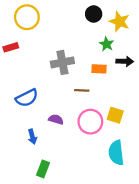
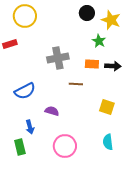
black arrow: (125, 61) -> (113, 66), moved
pink circle: (90, 122) -> (65, 146), moved
cyan semicircle: (116, 153) -> (108, 142), size x0.7
green rectangle: (43, 169) -> (20, 147), moved, turned -35

